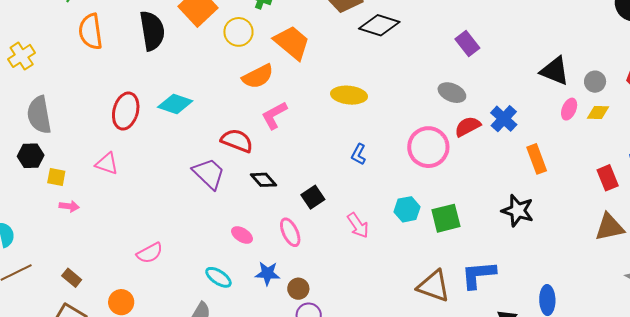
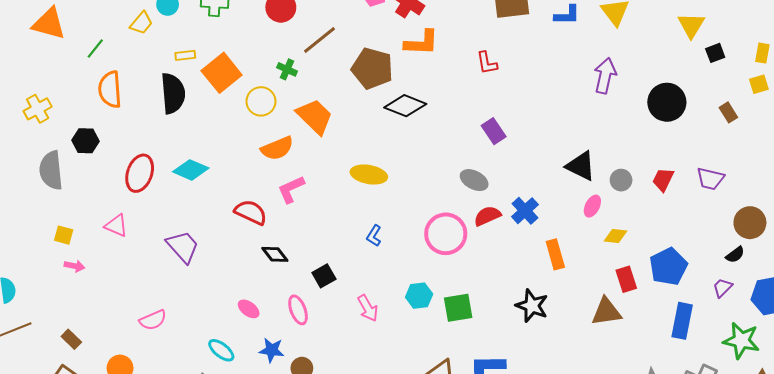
yellow diamond: (598, 113) -> (615, 236), moved
black hexagon: (31, 156) -> (86, 141), moved
purple trapezoid: (209, 174) -> (183, 247), moved
brown triangle: (609, 227) -> (606, 312), moved

